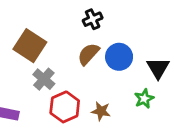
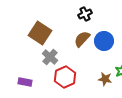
brown star: (101, 111) -> (105, 79), moved

